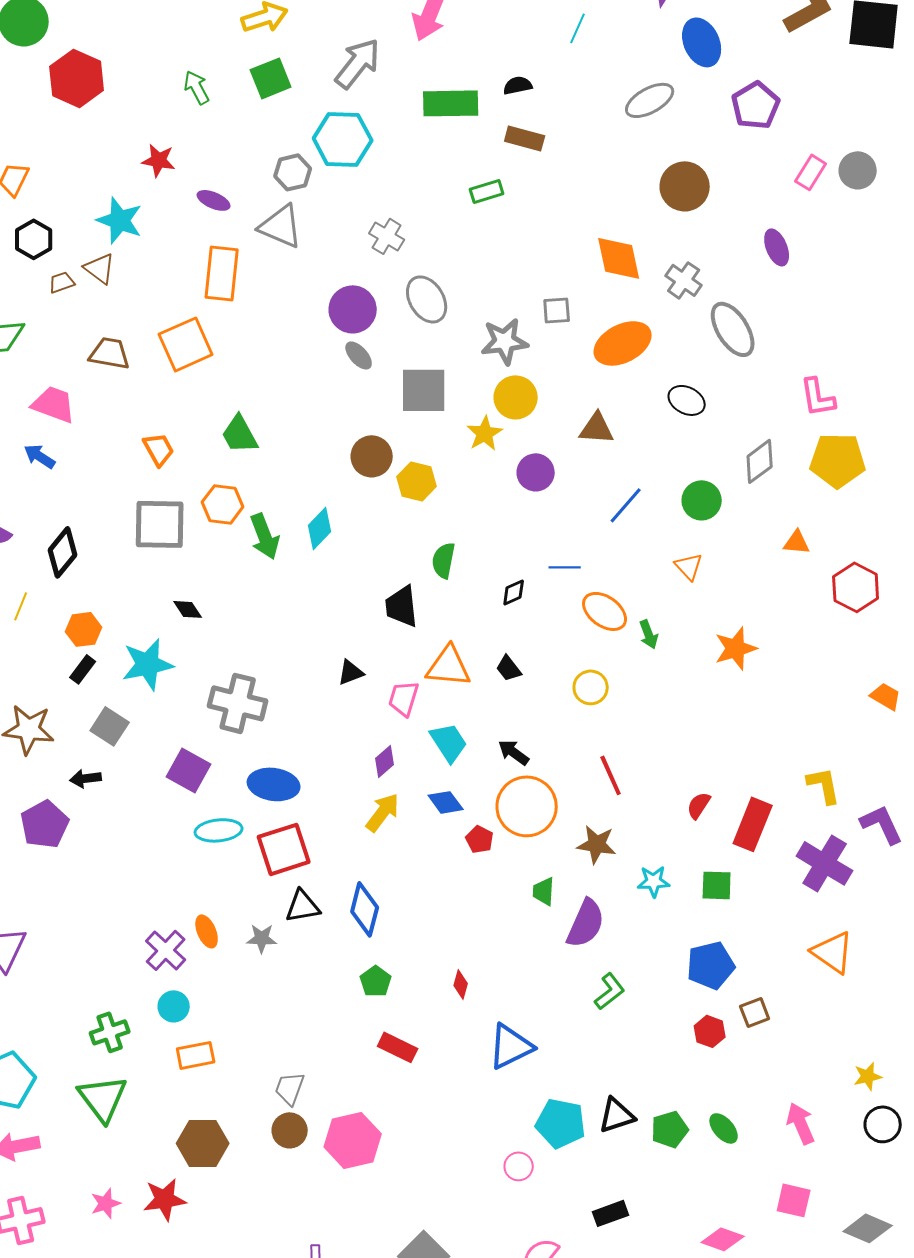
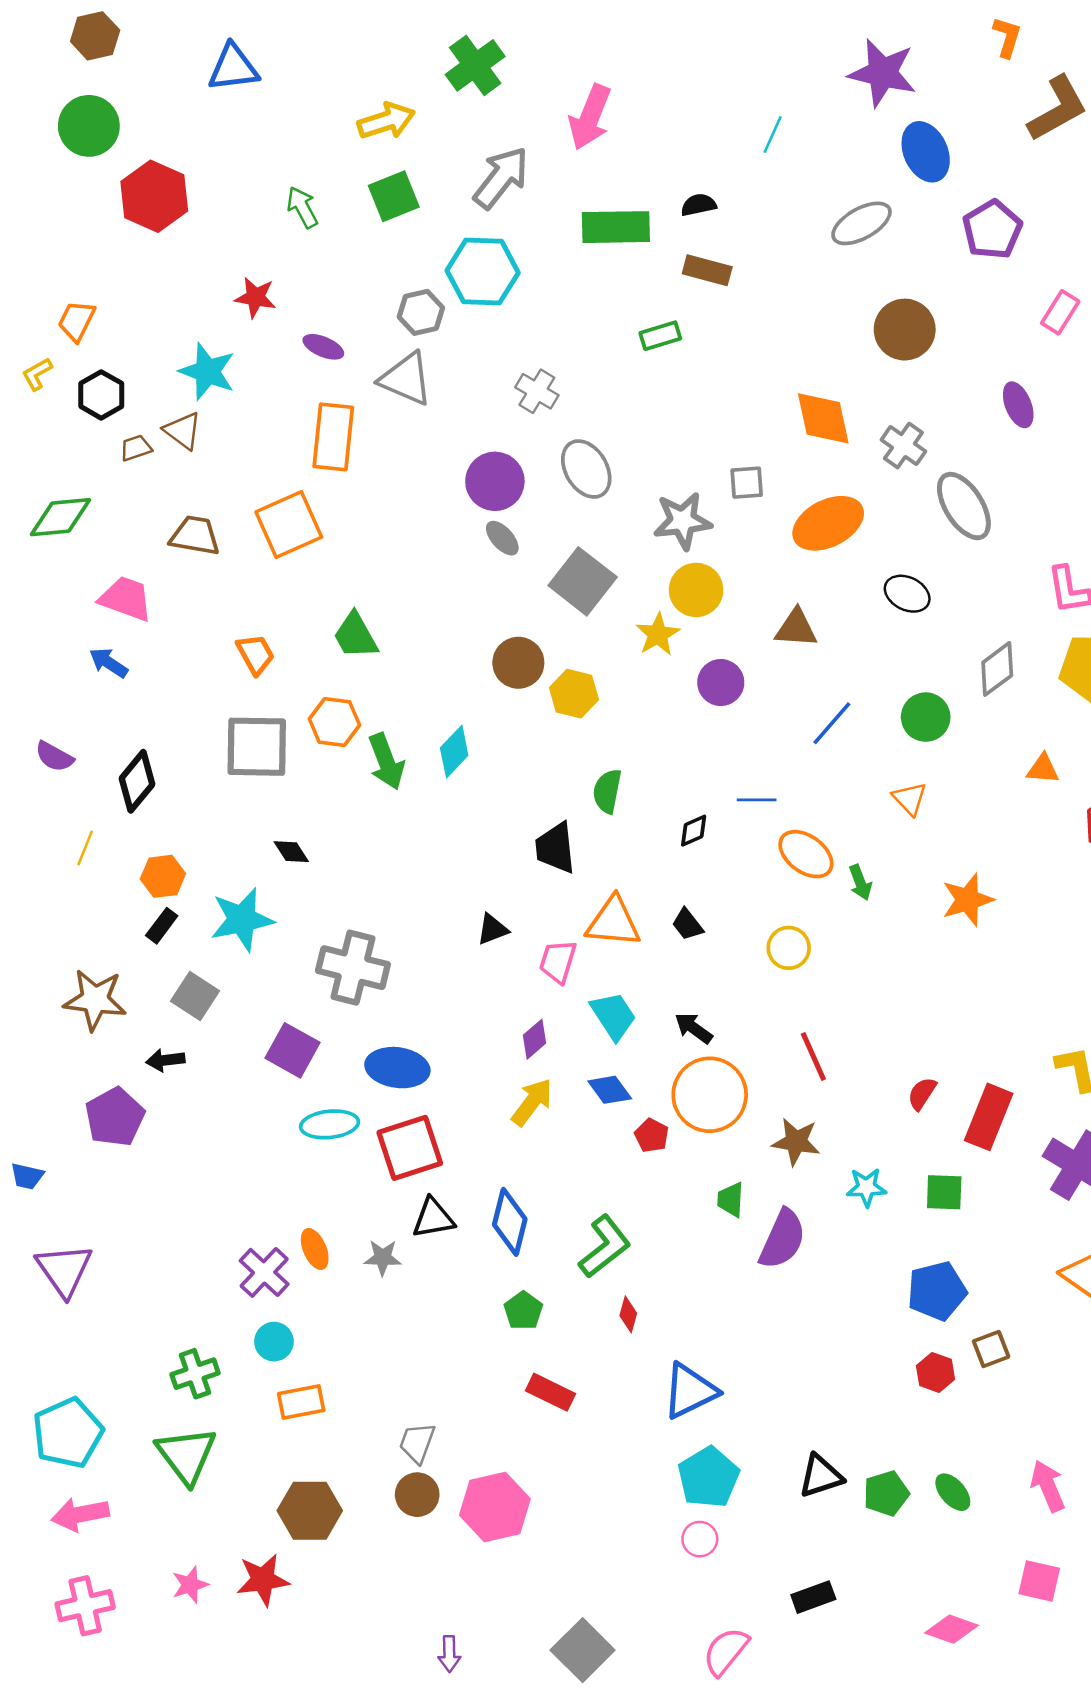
gray square: (424, 390) -> (583, 581), turned 38
green L-shape: (610, 991) -> (605, 1247), moved, size x1.4
cyan pentagon: (561, 1123) -> (708, 1477), moved, turned 30

